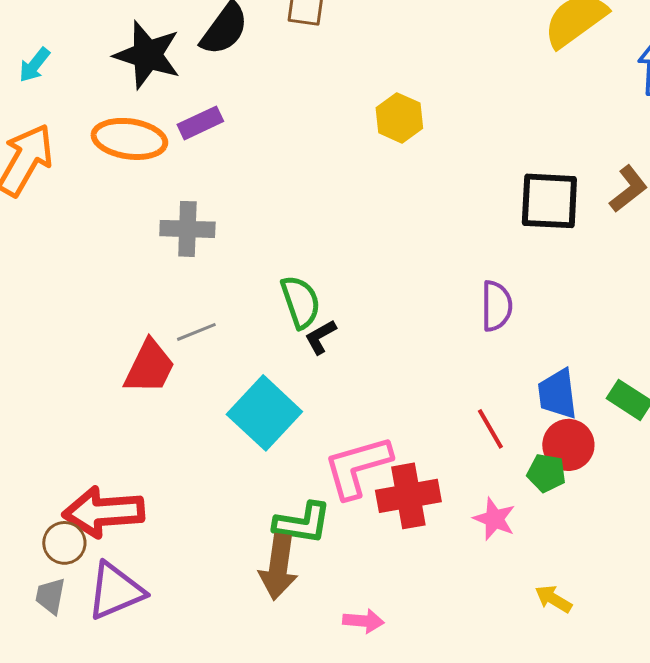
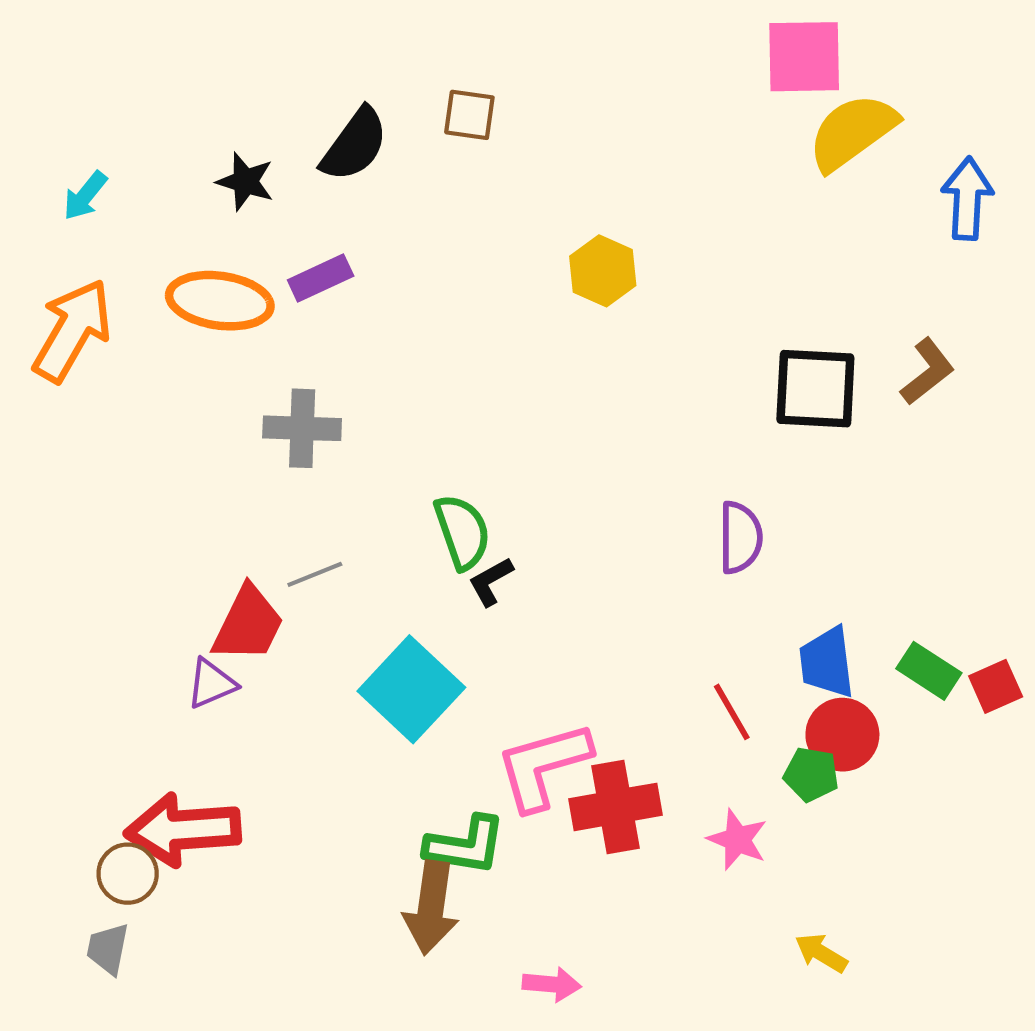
black star: (147, 55) -> (245, 182), size x0.6
purple triangle: (115, 591) -> (211, 684), moved, size x0.6

